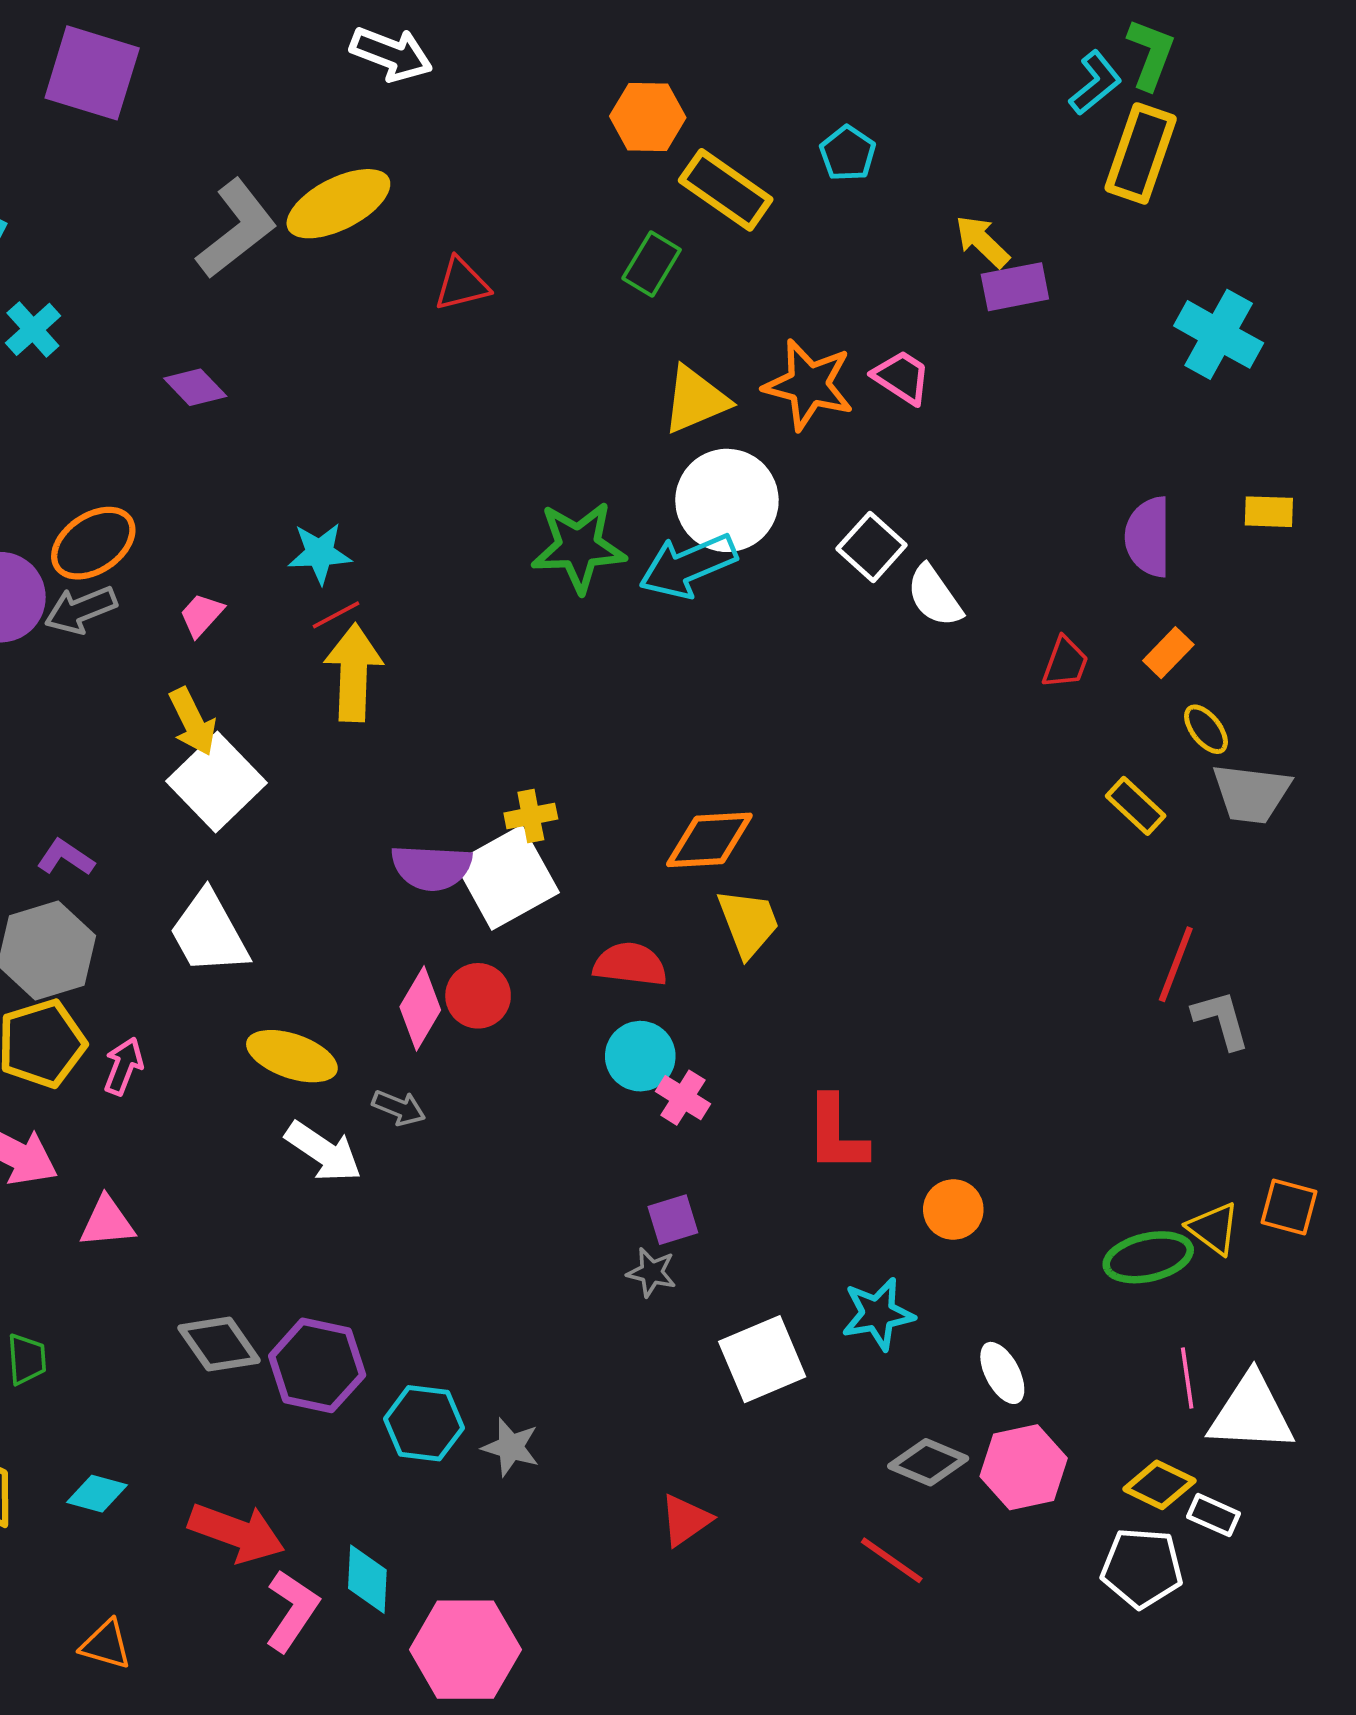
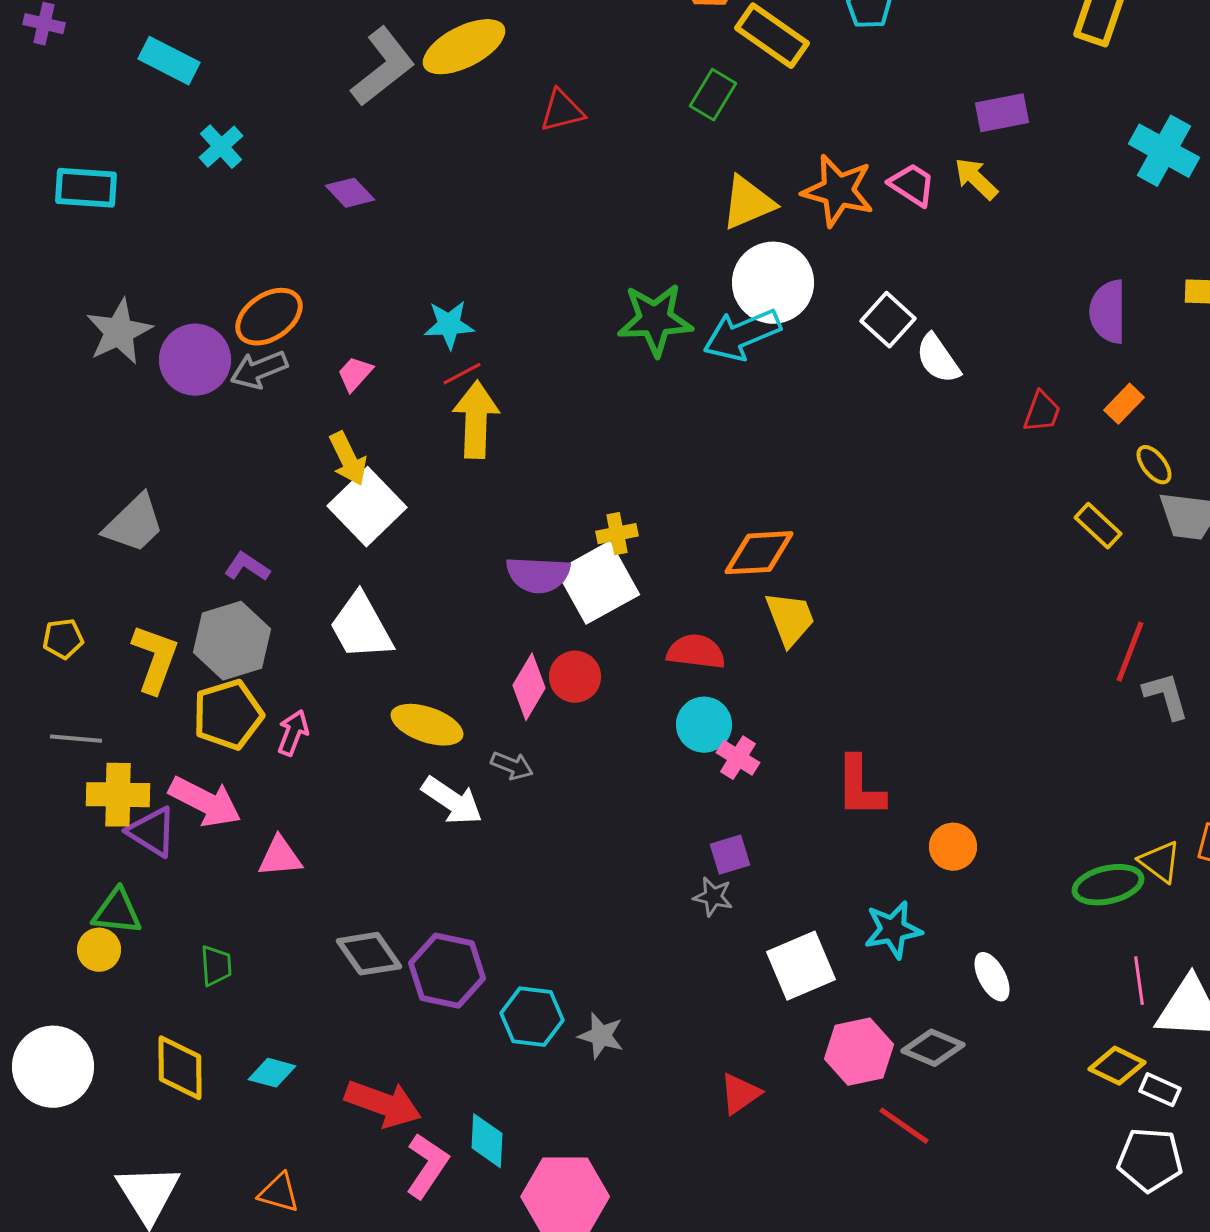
yellow arrow: (982, 241) -> (976, 179), moved
pink hexagon: (1024, 1467) -> (859, 1052), moved
white pentagon: (1142, 1568) -> (1150, 1160), moved

